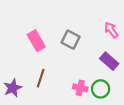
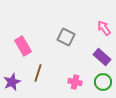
pink rectangle: (36, 41) -> (23, 46), moved
green circle: (101, 89) -> (103, 82), moved

